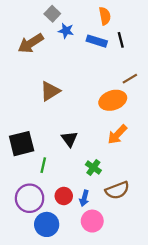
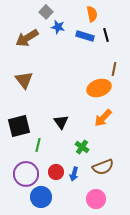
brown line: (130, 79) -> (114, 69), turned -48
brown triangle: (50, 91) -> (24, 80), moved, turned -36
pink circle: (92, 221) -> (96, 199), moved

